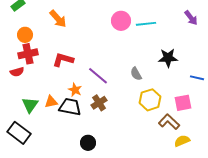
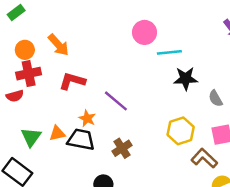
orange arrow: (58, 19) -> (58, 45), moved
cyan line: (146, 24) -> (169, 52), moved
black star: (168, 58) -> (186, 79), moved
gray semicircle: (136, 74) -> (216, 98), moved
brown cross: (99, 103) -> (122, 148), moved

